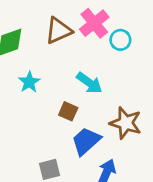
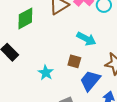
cyan star: (29, 82) -> (46, 73), moved

